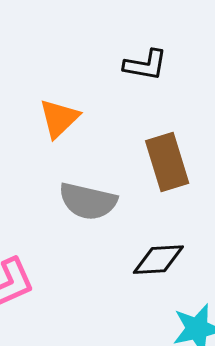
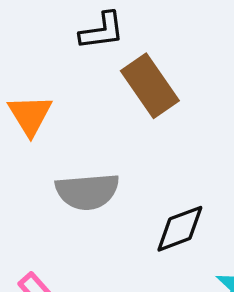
brown rectangle: (167, 162) -> (150, 86), moved

